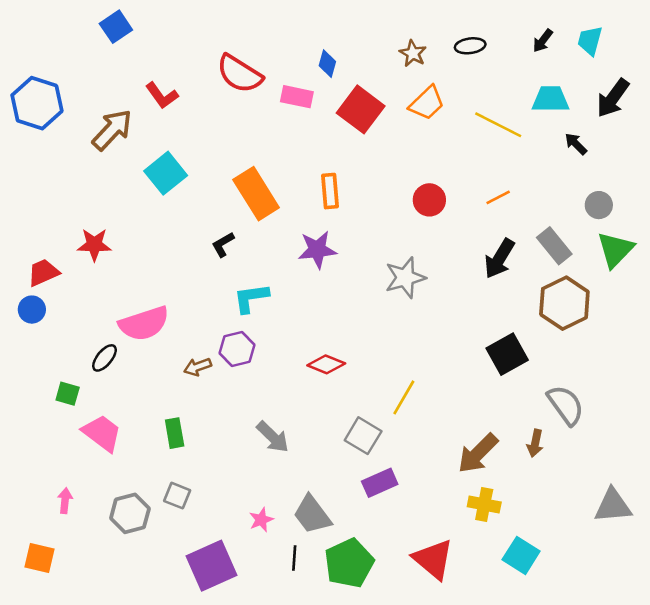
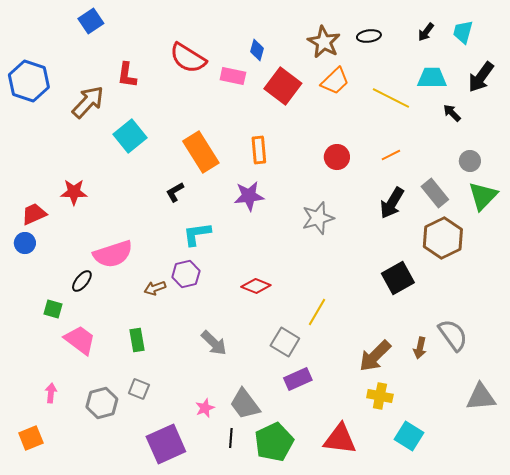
brown star: (413, 53) -> (324, 42), size x1.5
red L-shape: (162, 95) -> (127, 75), turned 44
gray semicircle: (566, 405) -> (453, 335), moved
orange square: (39, 558) -> (31, 438), turned -35
red triangle: (433, 559) -> (340, 439), turned -33

